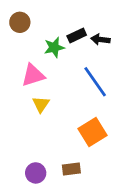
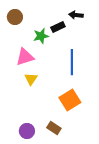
black arrow: (100, 39) -> (76, 15), moved
blue line: (95, 82) -> (72, 62), turned 35
brown rectangle: (71, 169) -> (54, 128), turned 40

